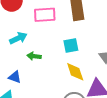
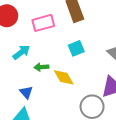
yellow diamond: (75, 72) -> (64, 77), moved
blue triangle: (15, 77) -> (26, 92), turned 40

